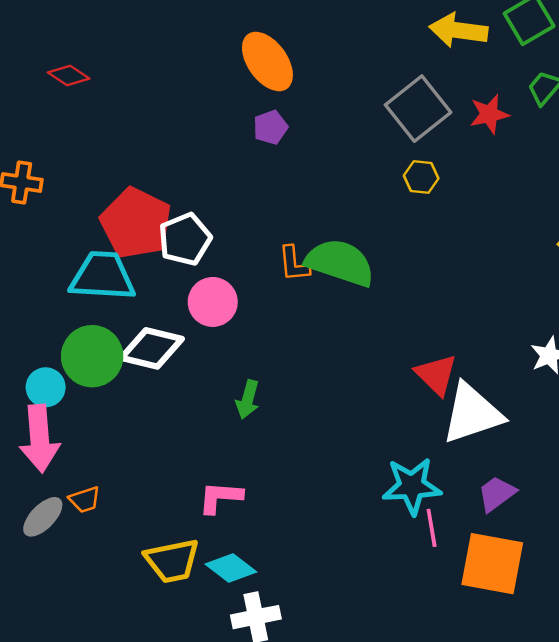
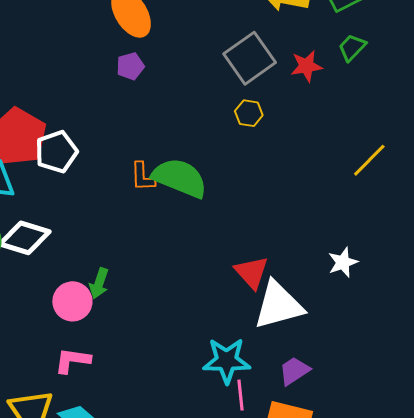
pink circle: (213, 302) -> (72, 301), moved

